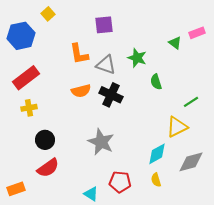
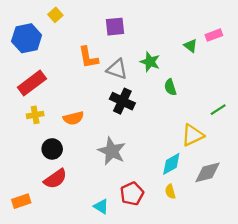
orange semicircle: (81, 91) -> (73, 118), moved
green line: (191, 102) -> (218, 110), moved
red pentagon: (120, 182) -> (132, 194), turned -30

